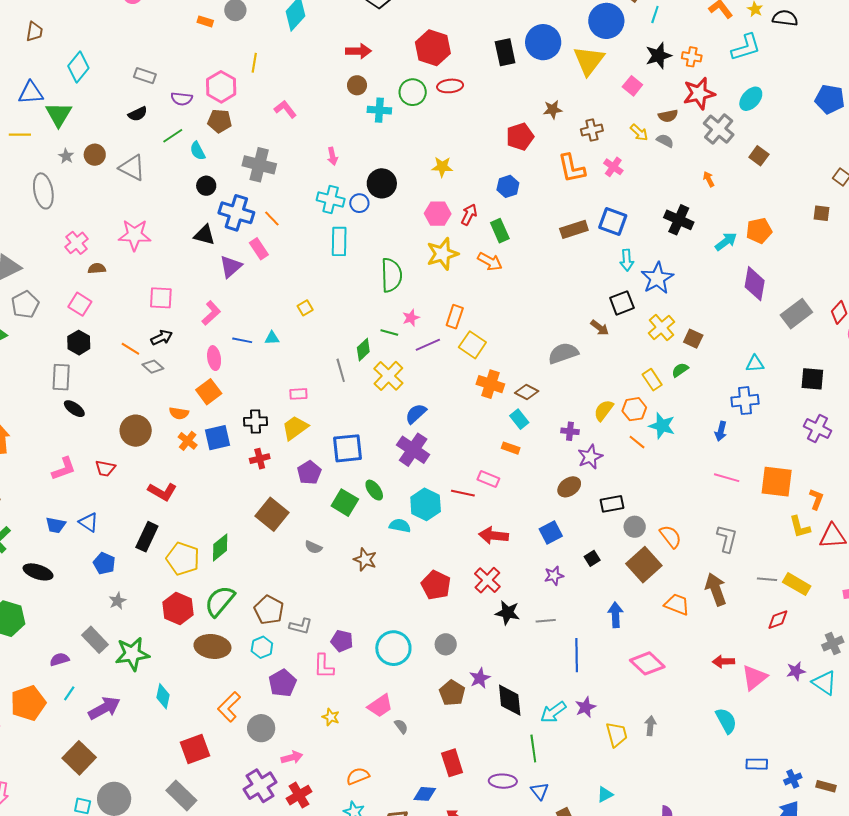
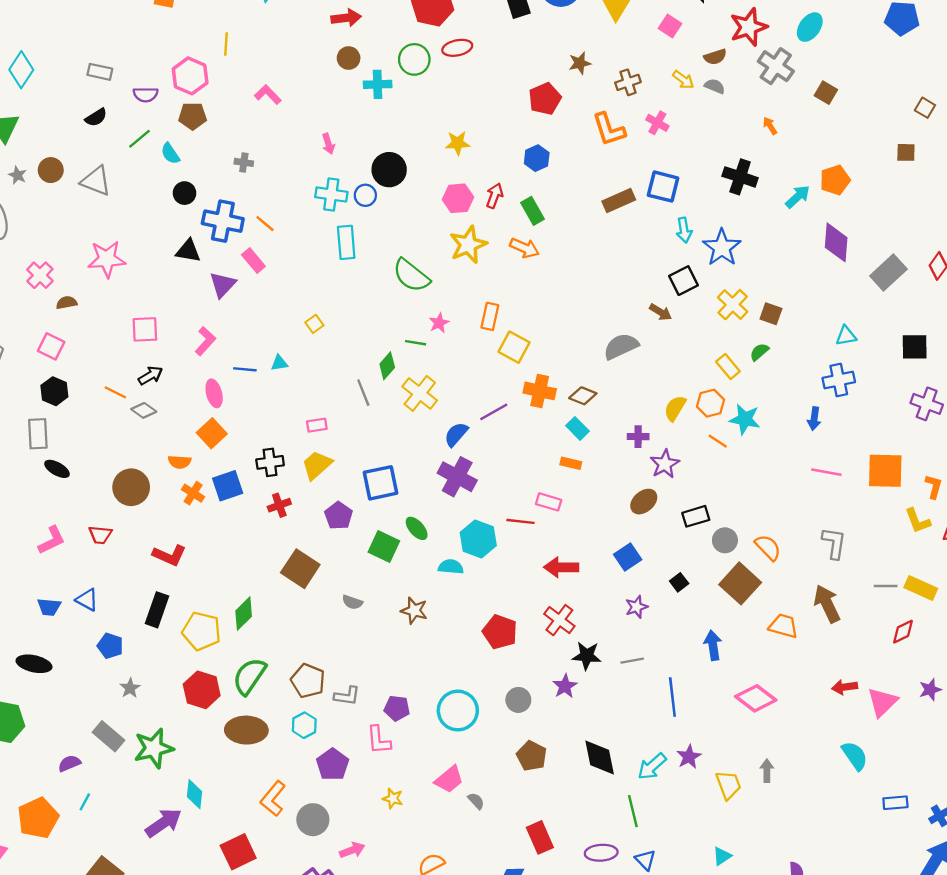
gray cross: (259, 165) -> (244, 162), size x0.5
green semicircle: (391, 275) -> (411, 275), turned 136
purple line: (428, 345) -> (494, 412), moved
purple star: (480, 678) -> (565, 686), moved
purple arrow: (104, 708) -> (163, 823), moved

